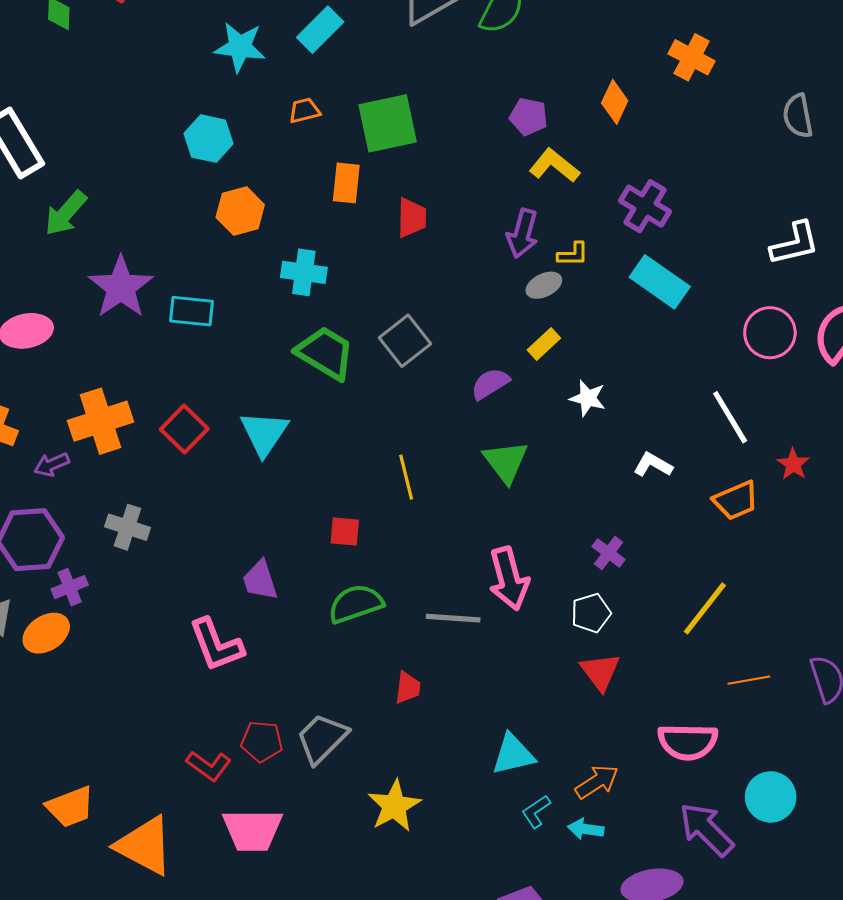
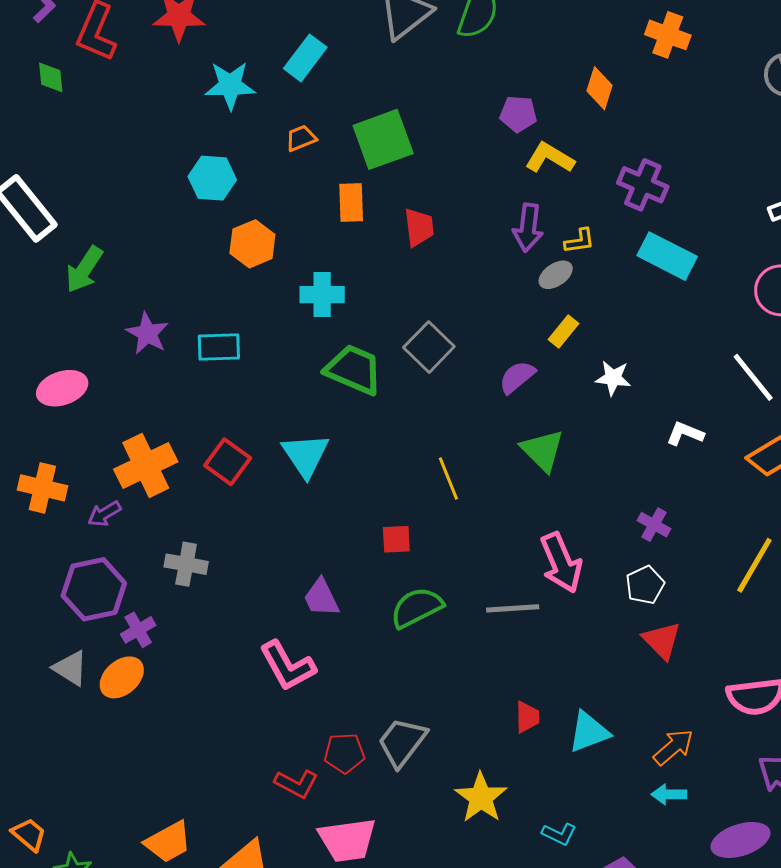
purple star: (121, 287) -> (147, 333), size x0.7
red trapezoid: (408, 688) -> (527, 717), moved
cyan L-shape: (536, 811) -> (559, 834), moved, turned -112

